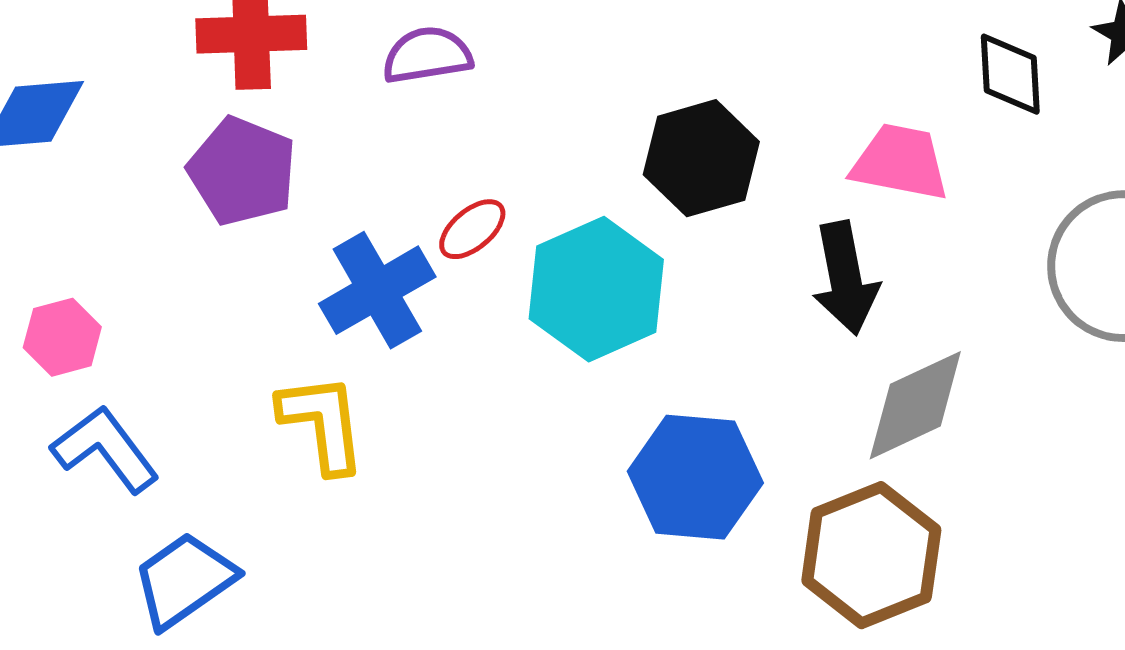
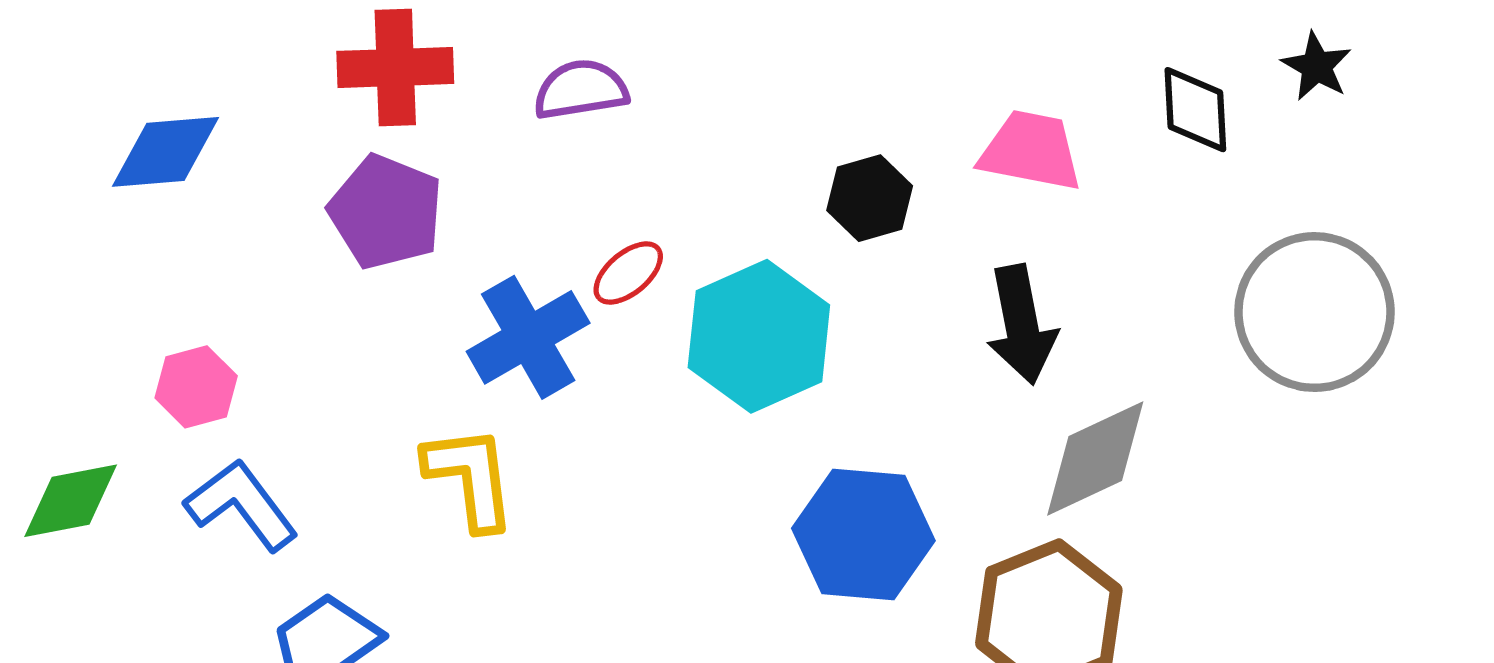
black hexagon: (701, 158) -> (870, 198), size x0.7
pink trapezoid: (900, 162) -> (1031, 151), moved

